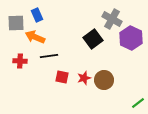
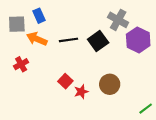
black line: (49, 56) -> (69, 40), moved
red cross: (20, 61) -> (21, 64), turned -32
red square: (62, 77) -> (65, 81), turned 32
red star: (84, 78) -> (81, 92), moved

